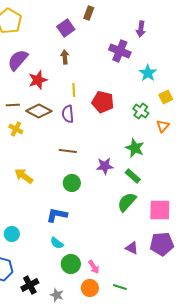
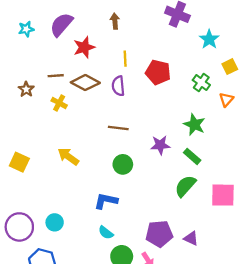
purple pentagon: (162, 244) -> (159, 234), moved

